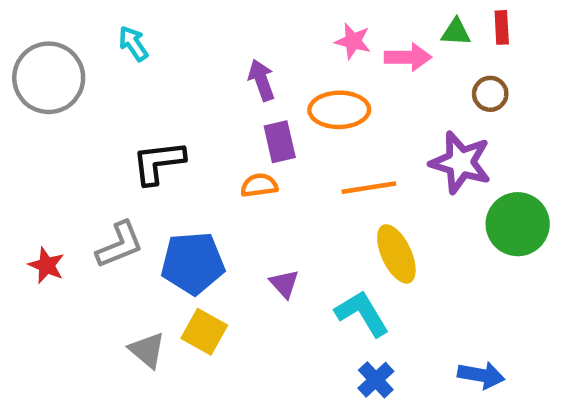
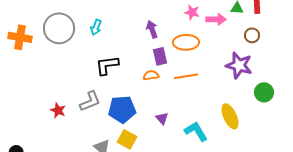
cyan arrow: (133, 43) -> (96, 27), moved, turned -126
orange line: (369, 188) -> (186, 76), moved
green circle: (518, 224) -> (264, 92), size x0.7
yellow ellipse: (396, 254) -> (230, 116), moved

